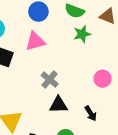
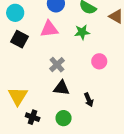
green star: (82, 34) -> (82, 32), moved
pink circle: (103, 79) -> (99, 61), moved

